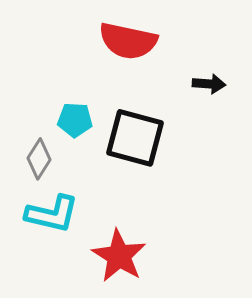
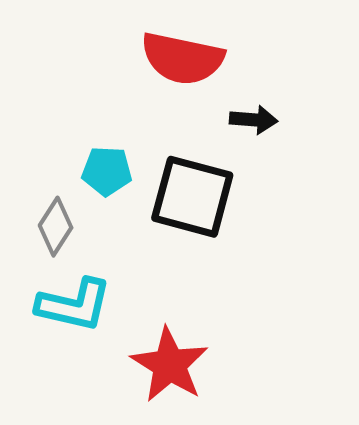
black arrow: (209, 84) -> (254, 120), moved

